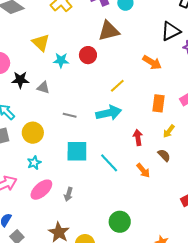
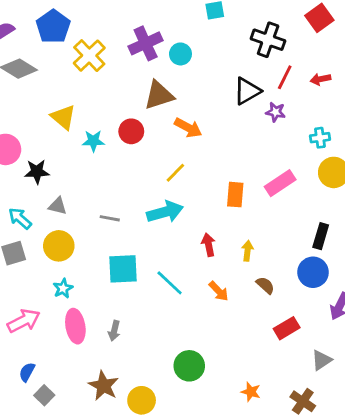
orange arrow: (152, 62) -> (188, 128), moved
gray triangle: (43, 88) -> (58, 206), moved
yellow arrow: (169, 131) -> (247, 251), moved, turned 152
brown semicircle: (164, 155) -> (265, 285), moved
pink ellipse: (41, 190) -> (75, 326), turned -55

